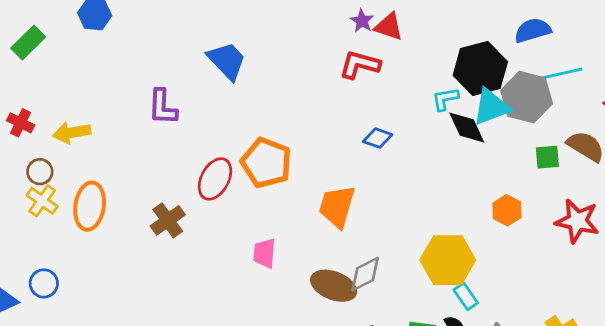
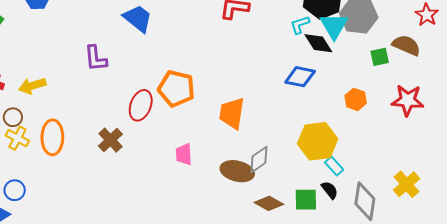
cyan triangle: (491, 107) -> (334, 26), turned -32
blue diamond: (378, 138) -> (300, 77), moved, size x1.4
blue circle: (44, 283) -> (15, 190), moved

